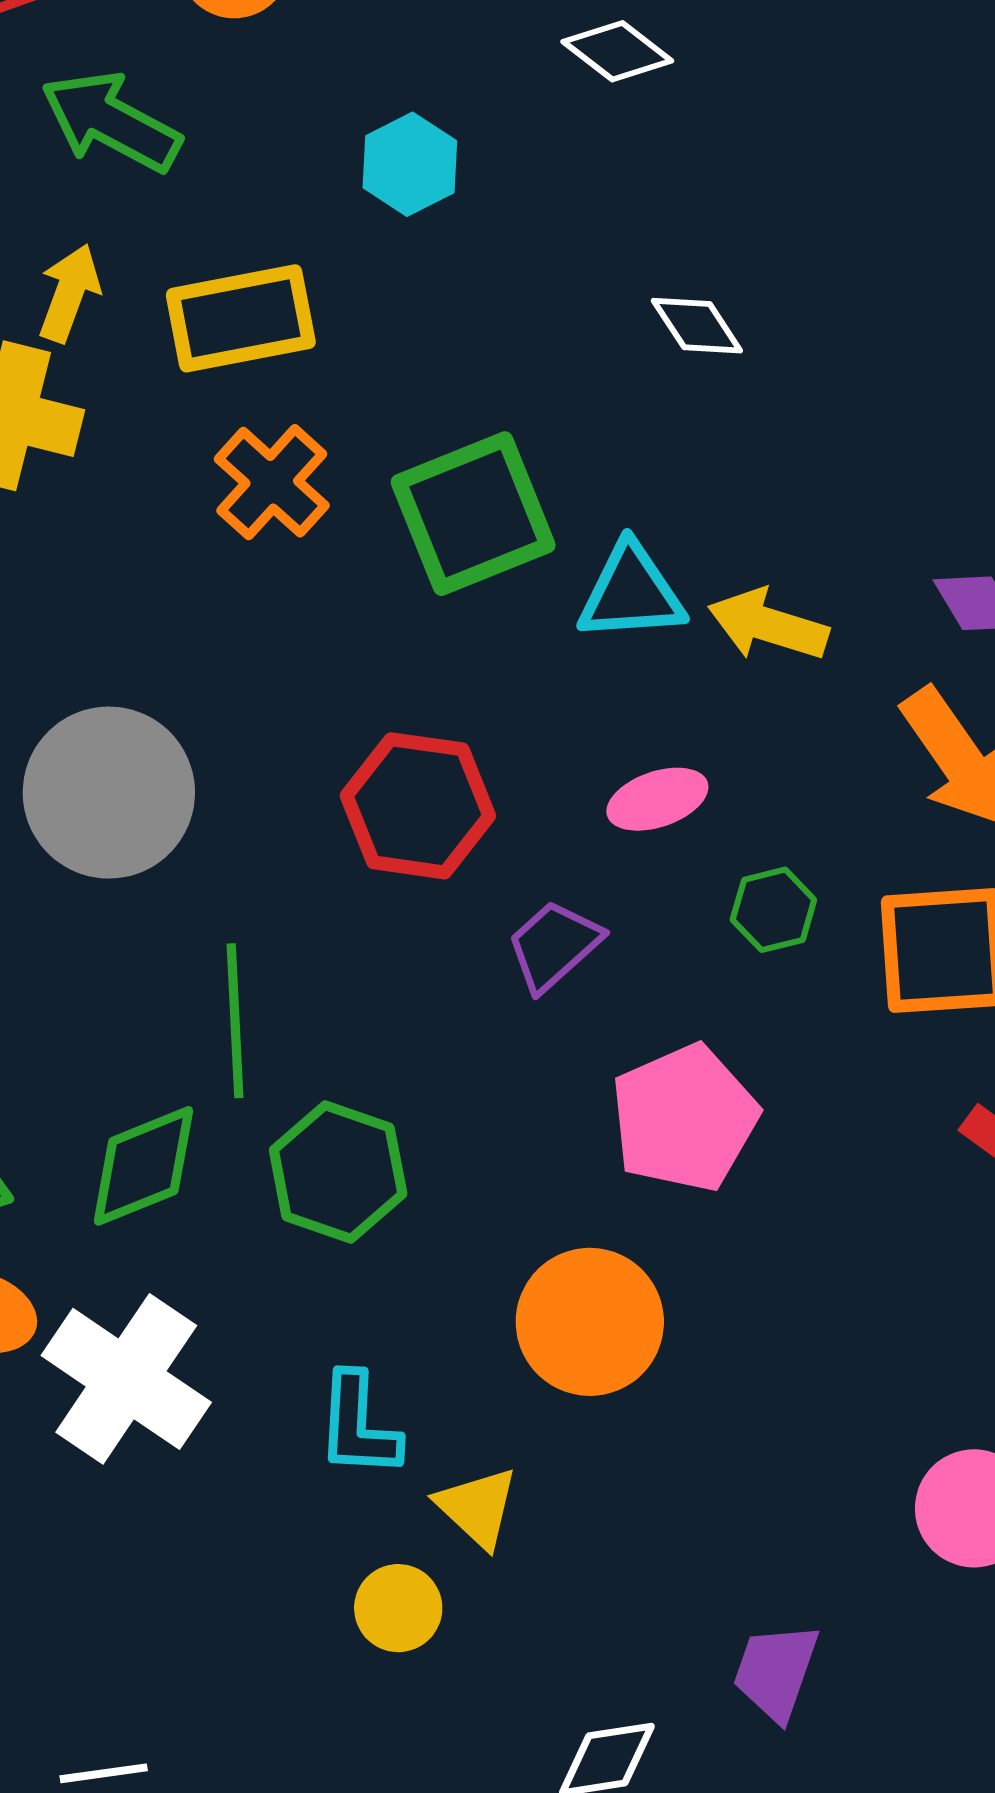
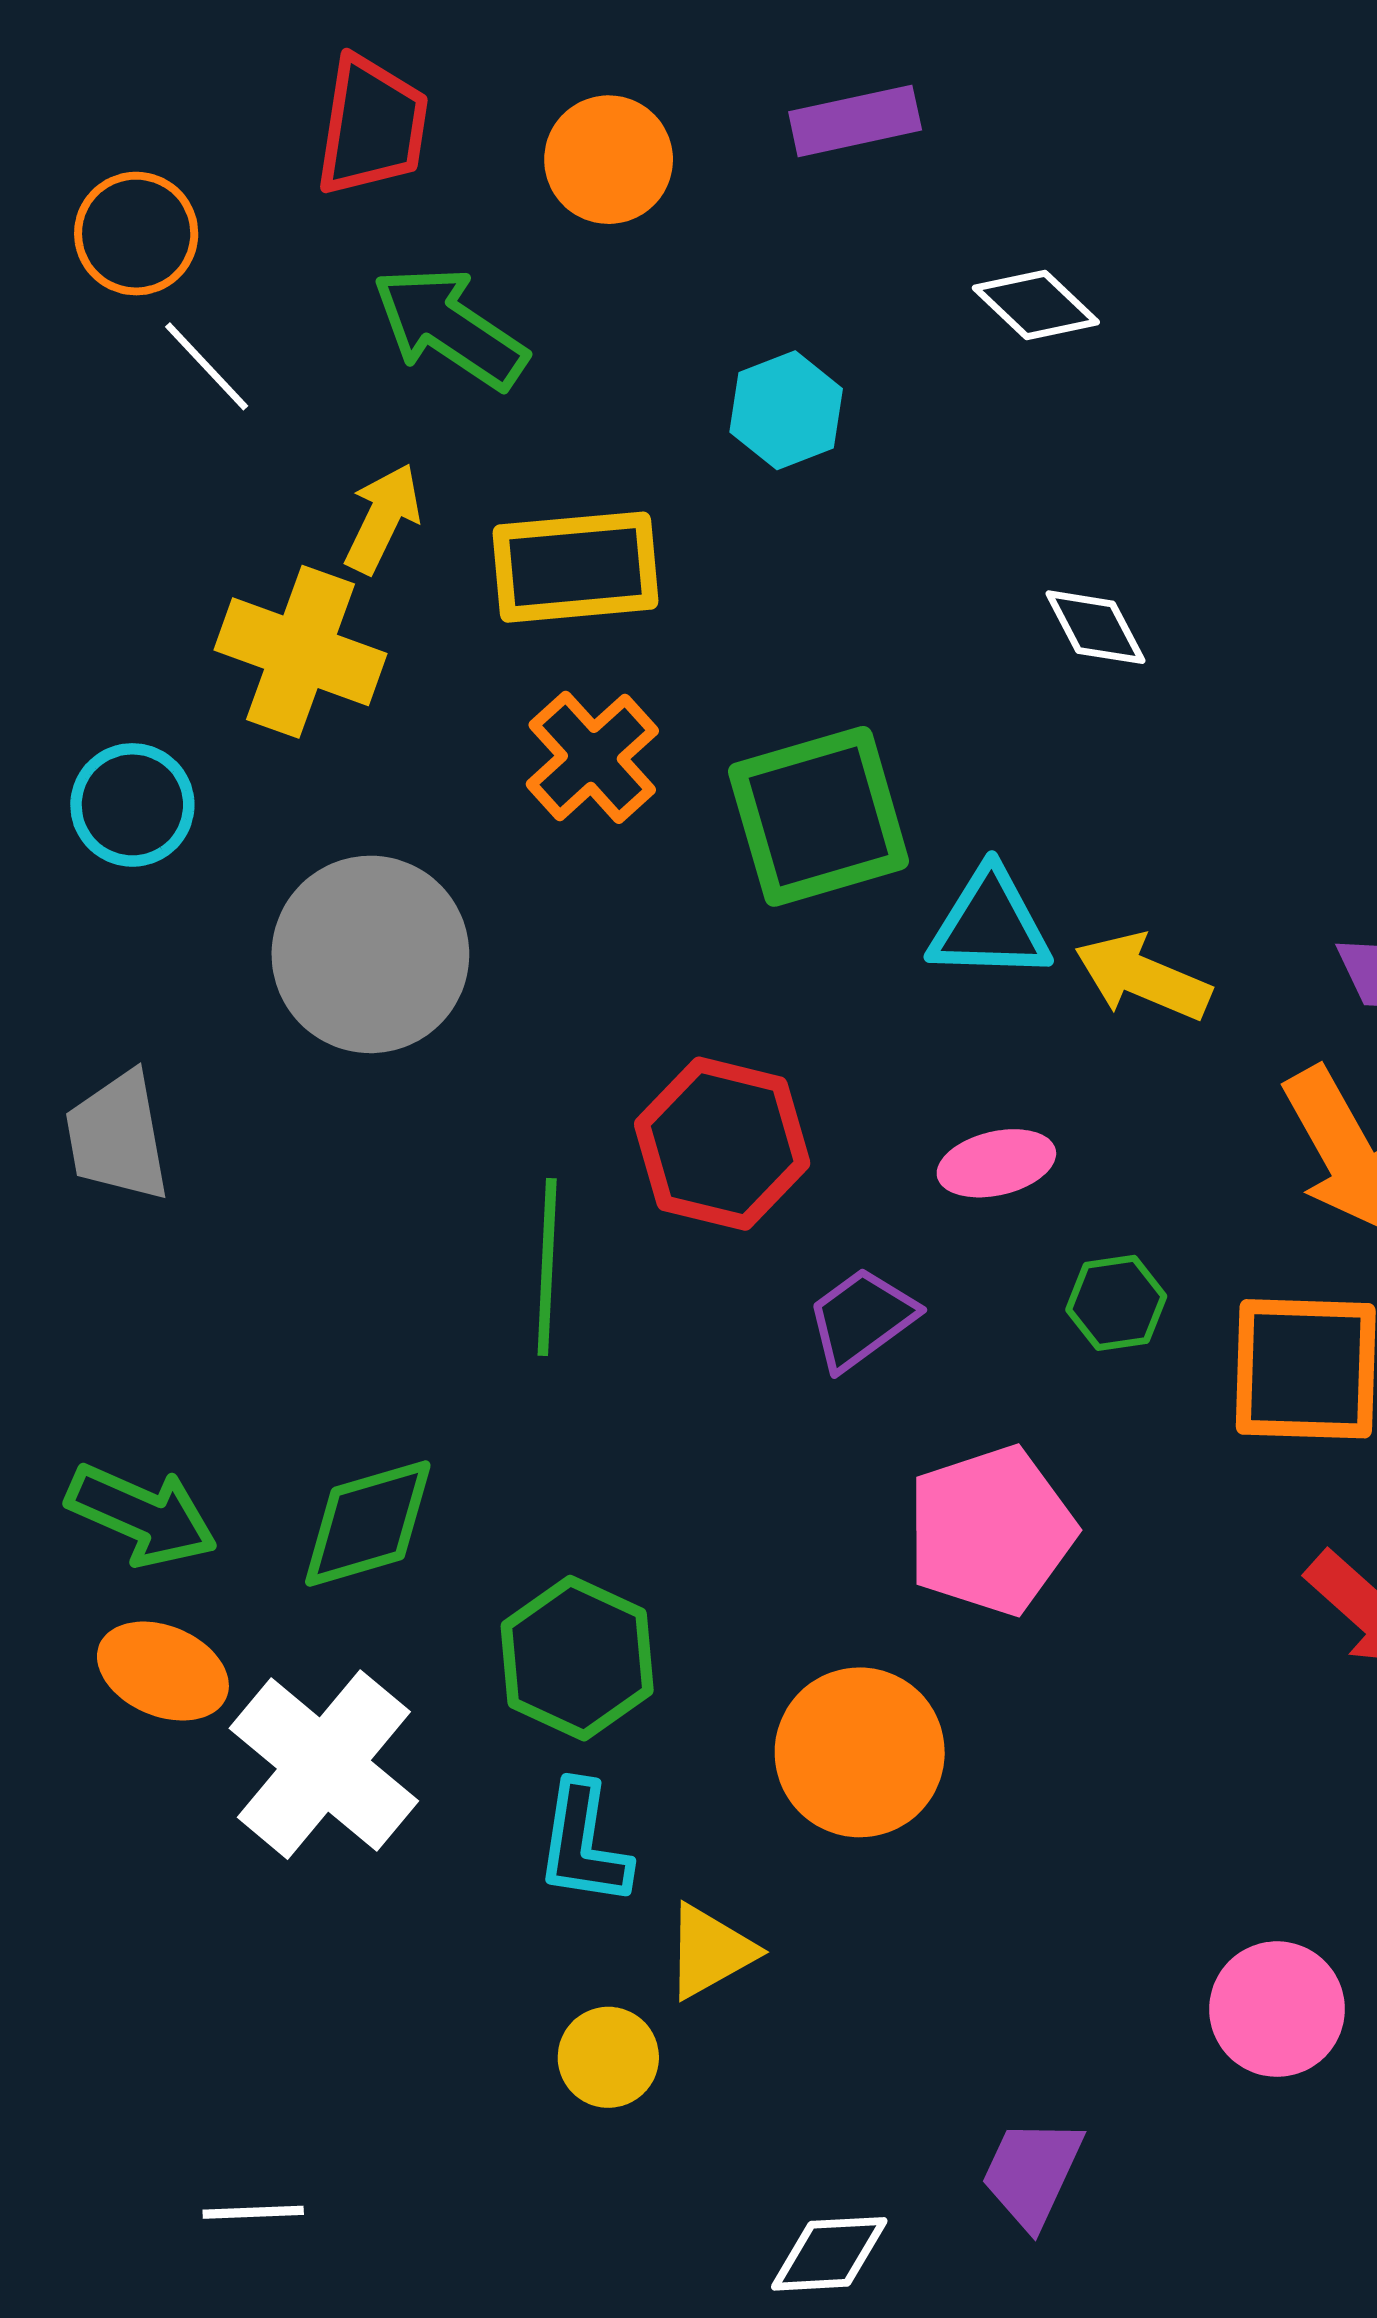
gray circle: (109, 793) -> (370, 954), moved
green line: (235, 1021) -> (547, 1267), moved
green hexagon: (338, 1172) -> (577, 1658), moved
yellow triangle: (477, 1507) -> (710, 1951), turned 42

